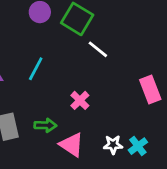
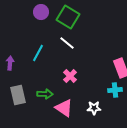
white line: (98, 49) -> (67, 43), moved
cyan cross: (138, 146) -> (115, 90), moved, turned 32

